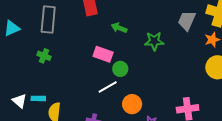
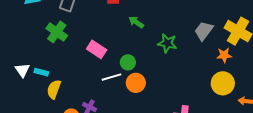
pink rectangle: (103, 54) -> (97, 49), moved
green cross: (44, 56) -> (57, 32), size x1.5
orange circle: (132, 104) -> (136, 83), moved

